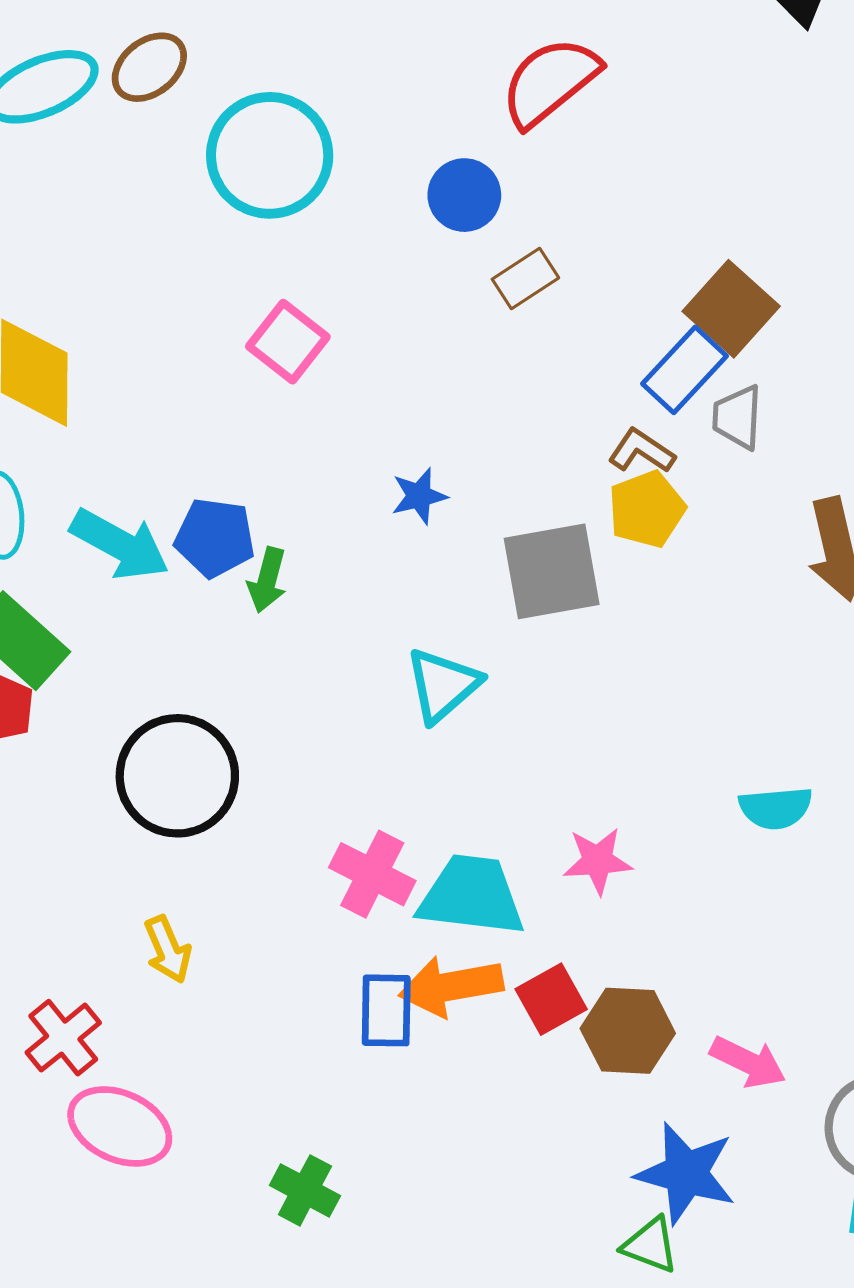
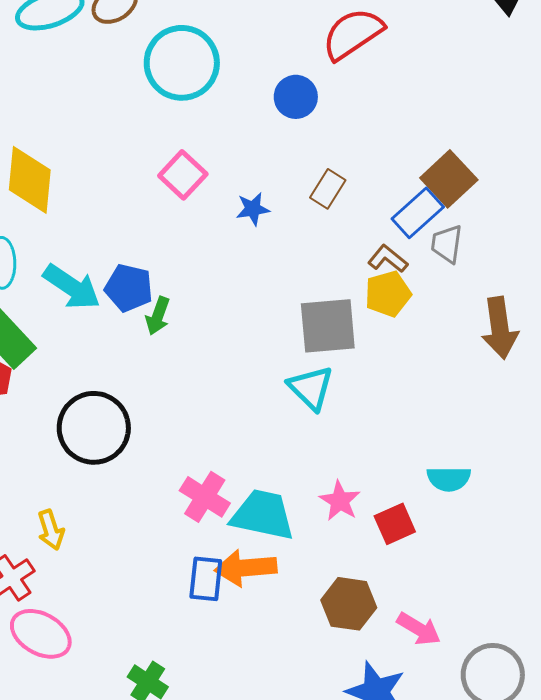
brown rectangle: (525, 278) -> (328, 189), moved, turned -30
blue star: (419, 496) -> (253, 209), moved
cyan triangle: (443, 685) -> (311, 388), moved, turned -39
pink star: (598, 861) -> (340, 501), turned 30
yellow arrow: (168, 949) -> (51, 530), moved
red square: (551, 999) -> (395, 524), moved

